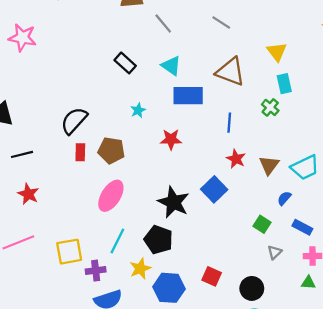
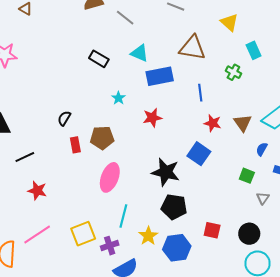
cyan rectangle: (284, 84) -> (254, 50), moved
black semicircle: (74, 121) -> (64, 118), size x0.6
black pentagon: (158, 240) -> (174, 207), moved

